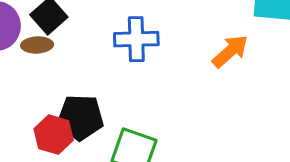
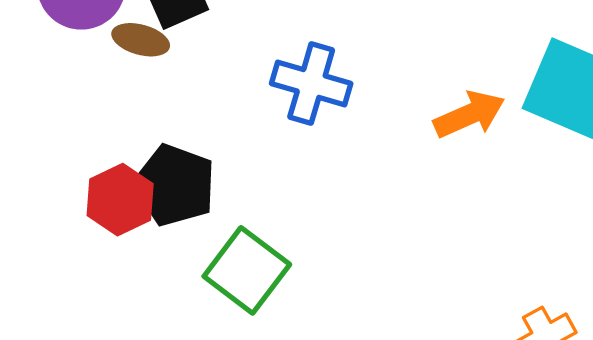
orange arrow: (230, 51) -> (469, 114), moved

